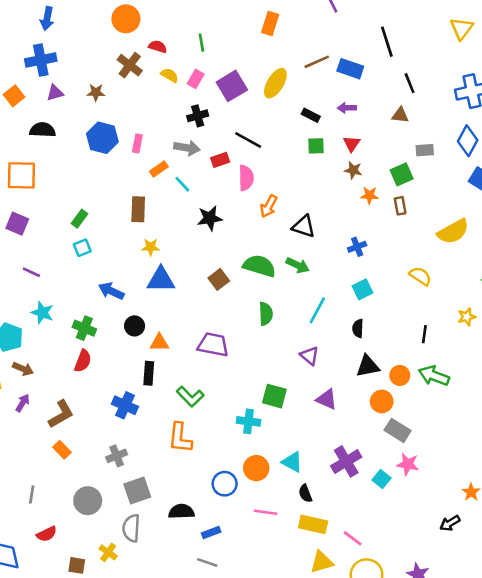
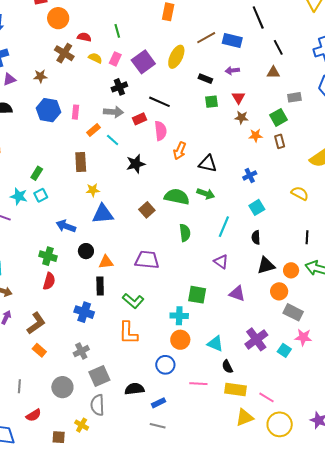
cyan star: (42, 313) -> (19, 196), moved
orange circle: (256, 468) -> (180, 340), moved

